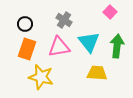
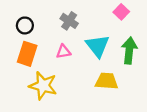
pink triangle: (59, 47) -> (63, 52), size x0.6

